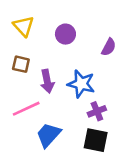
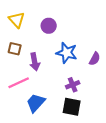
purple semicircle: (109, 47) -> (95, 59), moved
blue star: (81, 84) -> (67, 53), moved

